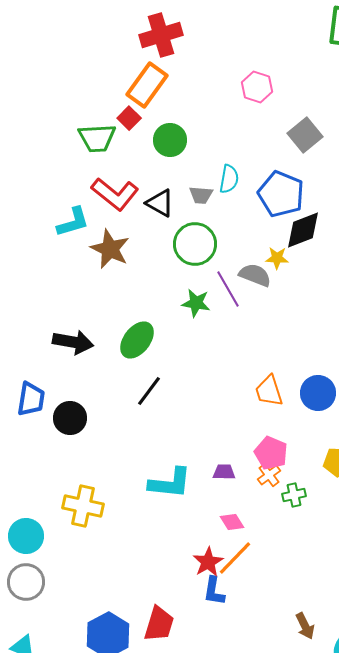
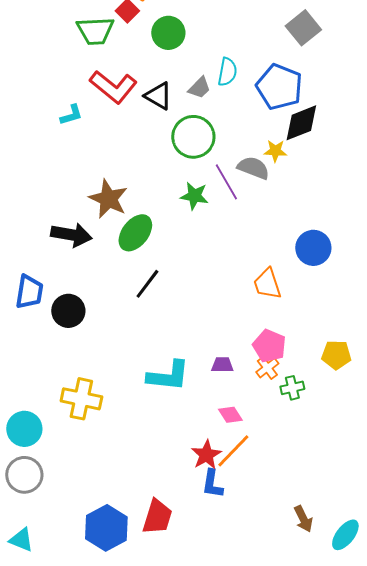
gray trapezoid: (201, 195) -> (199, 88), turned -50
cyan L-shape: (73, 222) -> (71, 115), size x0.7
brown star: (110, 249) -> (108, 199), moved
blue circle: (318, 393) -> (313, 248), moved

